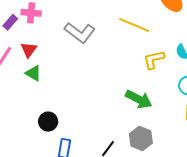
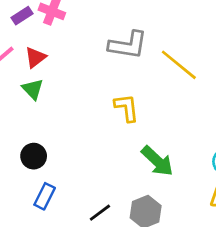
gray L-shape: (80, 33) -> (128, 45), moved, turned -44
yellow L-shape: (154, 59) -> (127, 108), moved, turned 80

